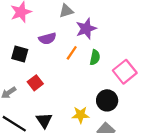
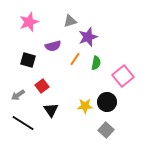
yellow star: (81, 115) -> (85, 106), moved
black triangle: (44, 120) -> (51, 110), moved

